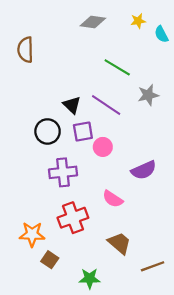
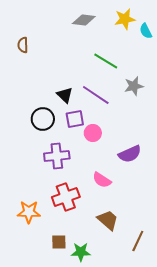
yellow star: (138, 21) -> (125, 19), size x1.5
brown semicircle: (25, 50) -> (23, 45), size x0.7
brown square: (50, 260) -> (59, 242), moved, turned -35
brown line: (153, 266) -> (138, 241), turned -45

